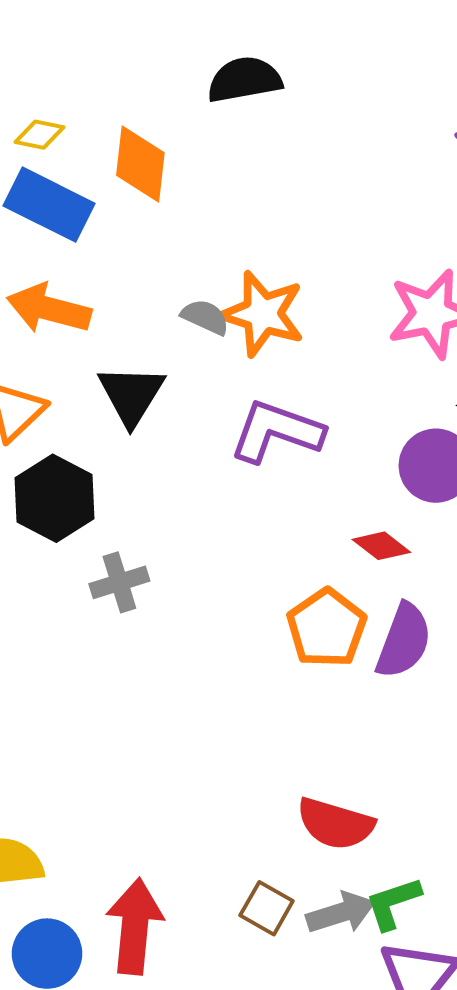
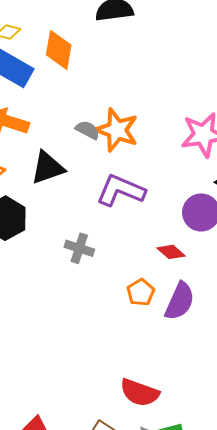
black triangle: (131, 395) -> (48, 168), turned 36
gray cross: (119, 582) -> (79, 248), moved, turned 32
orange pentagon: (327, 628) -> (141, 292), size x0.7

